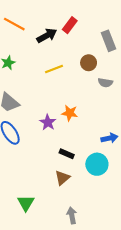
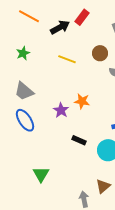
yellow line: (54, 69) -> (67, 59), turned 42
brown triangle: (62, 178) -> (103, 186), moved
green triangle: (26, 203) -> (41, 174), moved

